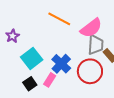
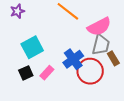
purple star: (13, 36) -> (17, 11), moved
blue cross: (61, 64) -> (73, 59), moved

